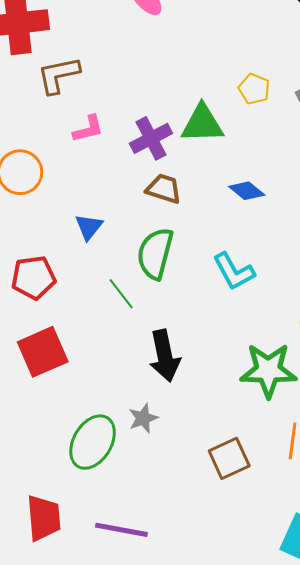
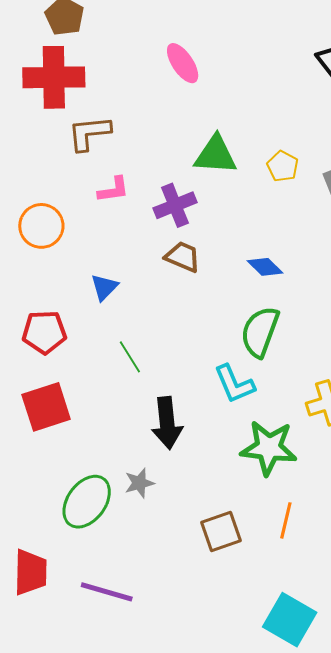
green triangle: (202, 124) -> (216, 155), moved
green semicircle: (155, 254) -> (260, 332), moved
cyan L-shape: (234, 271) -> (234, 384), moved

